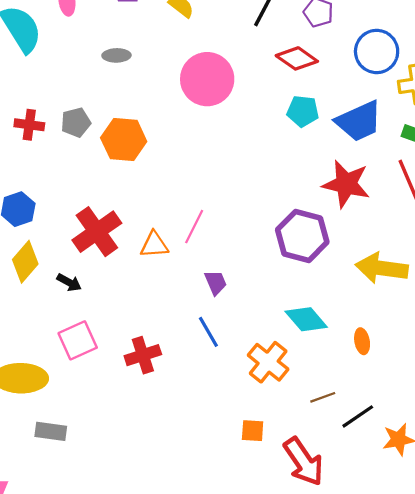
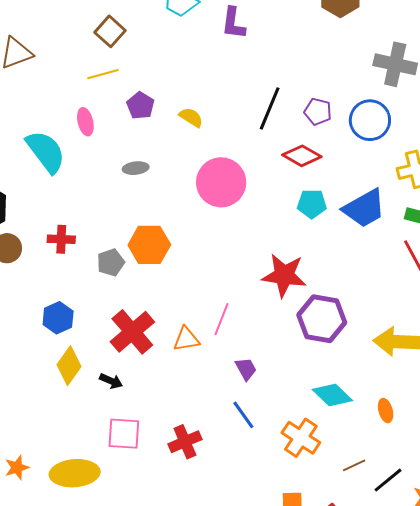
blue circle: (377, 51) -> (370, 120), moved
gray pentagon: (76, 122) -> (111, 262), moved
red star: (346, 184) -> (284, 275), moved
pink square: (78, 340) -> (124, 434), turned 33

